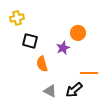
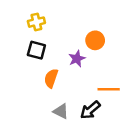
yellow cross: (17, 18) -> (36, 22), moved
orange semicircle: (42, 64) -> (51, 78), turned 35

